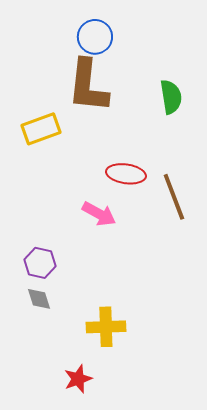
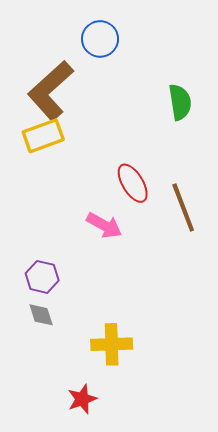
brown L-shape: (88, 86) -> (51, 91), moved, turned 42
red ellipse: (126, 174) -> (133, 183), turned 51

